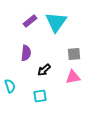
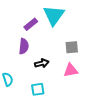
purple rectangle: (30, 21) -> (31, 24), moved
black arrow: (44, 70) -> (42, 63), turned -152

